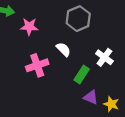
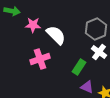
gray hexagon: (78, 19) -> (96, 29), moved
white semicircle: (63, 49) -> (56, 35), moved, size x1.5

